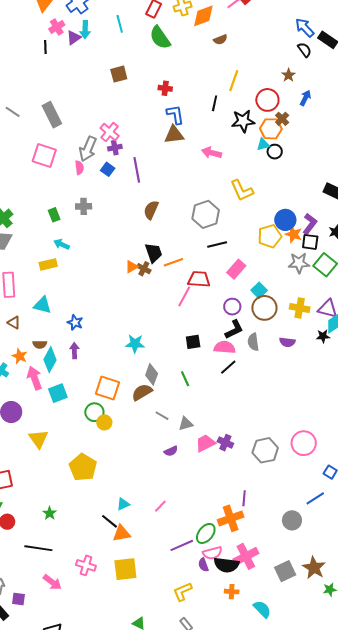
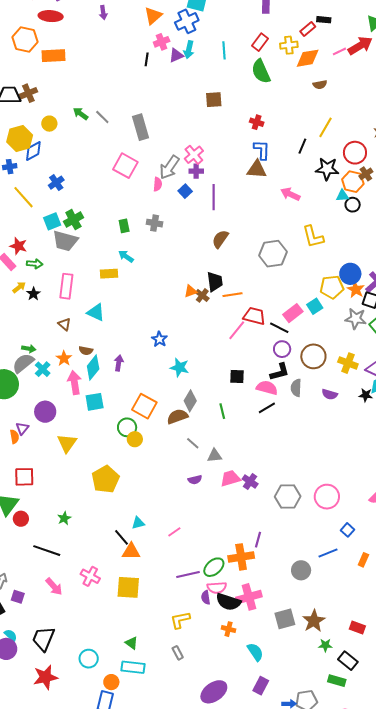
black line: (217, 245) -> (279, 328), moved, turned 30
cyan square: (259, 290) -> (315, 306), moved
blue star: (75, 322) -> (159, 339), moved

